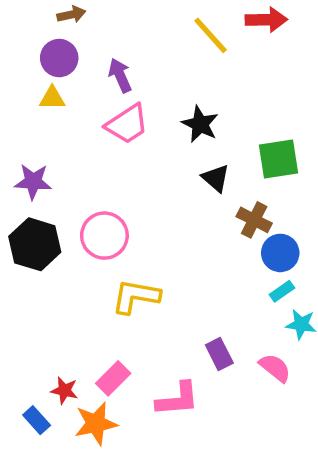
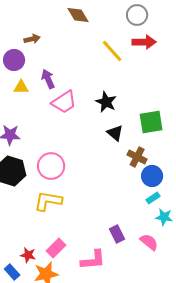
purple circle: (59, 58) -> (14, 60), moved
purple arrow: (120, 75) -> (48, 79), moved
yellow L-shape: (136, 296) -> (48, 201), moved

